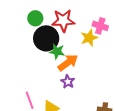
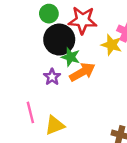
yellow star: (89, 38) -> (112, 45), turned 30
purple star: (68, 82) -> (52, 77), moved

